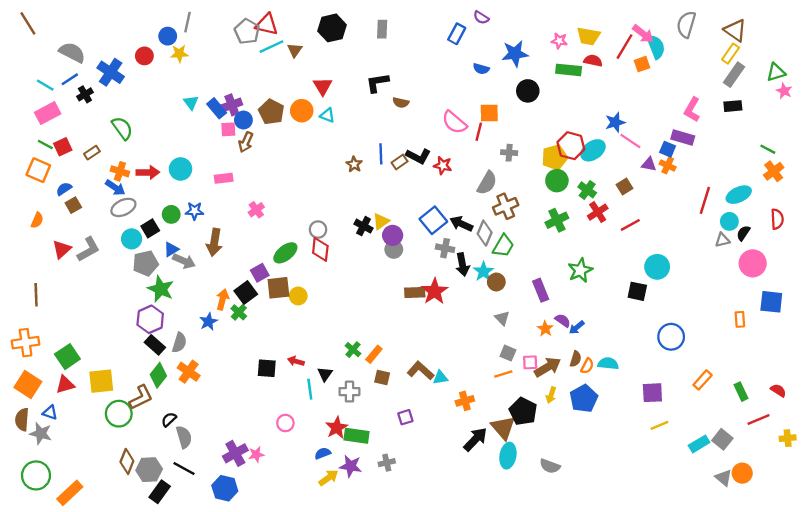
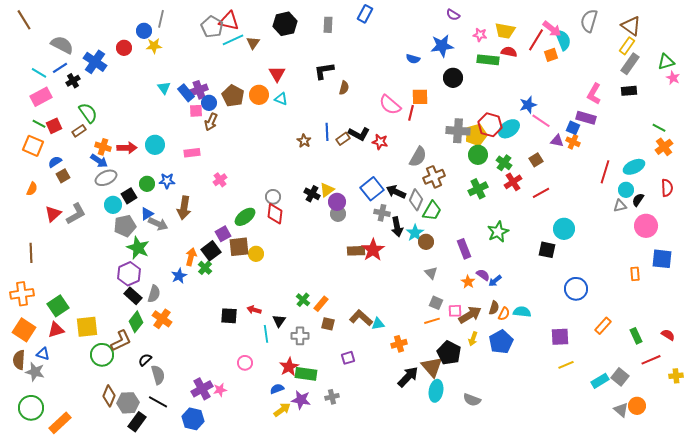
purple semicircle: (481, 17) -> (453, 15), moved
blue rectangle: (457, 34) -> (365, 14), moved
brown semicircle: (401, 103) -> (344, 88), turned -88
green semicircle: (122, 128) -> (88, 113), moved
gray cross: (509, 153) -> (458, 131), moved, size x1.6

